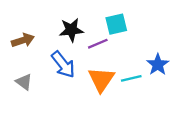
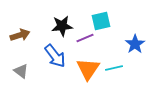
blue star: (158, 64) -> (135, 44), moved

